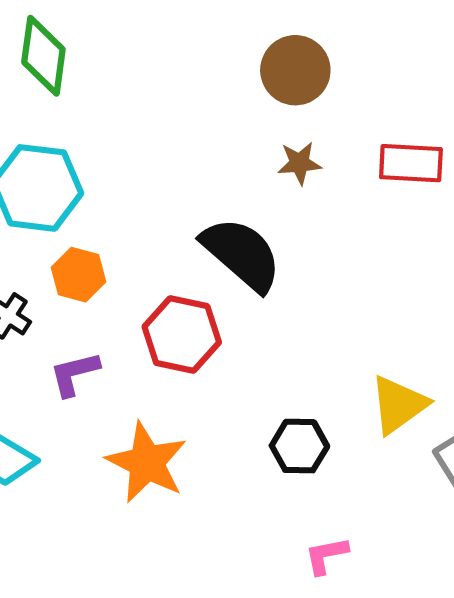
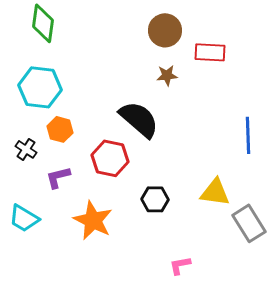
red rectangle: (411, 163) -> (210, 52), moved
yellow triangle: (399, 405) -> (215, 192), turned 44
black hexagon: (299, 446) -> (155, 199), moved

